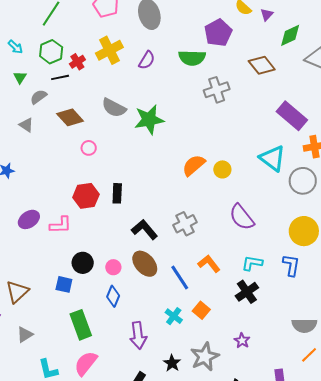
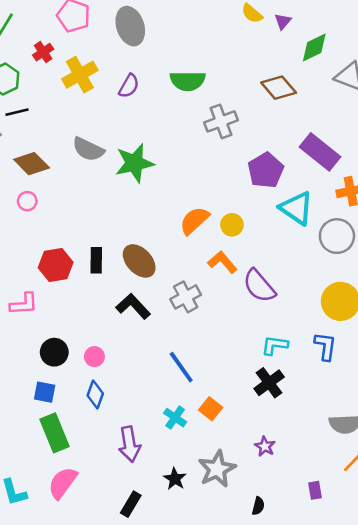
purple pentagon: (218, 33) -> (266, 170), moved
red cross: (77, 62) -> (43, 52), moved
pink circle: (89, 148) -> (27, 201), moved
brown ellipse: (145, 264) -> (139, 261), moved
orange L-shape: (209, 264) -> (222, 262), moved
blue square: (64, 284) -> (45, 392), moved

